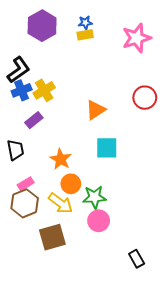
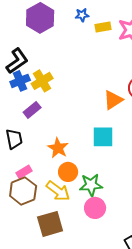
yellow rectangle: (85, 35) -> (103, 27), moved
orange triangle: (95, 110) -> (113, 100), moved

